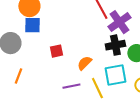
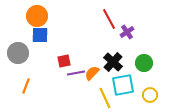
purple cross: (119, 22) -> (127, 32), size x0.6
black cross: (115, 45) -> (113, 62), moved, turned -36
purple line: (71, 86) -> (76, 73), moved

